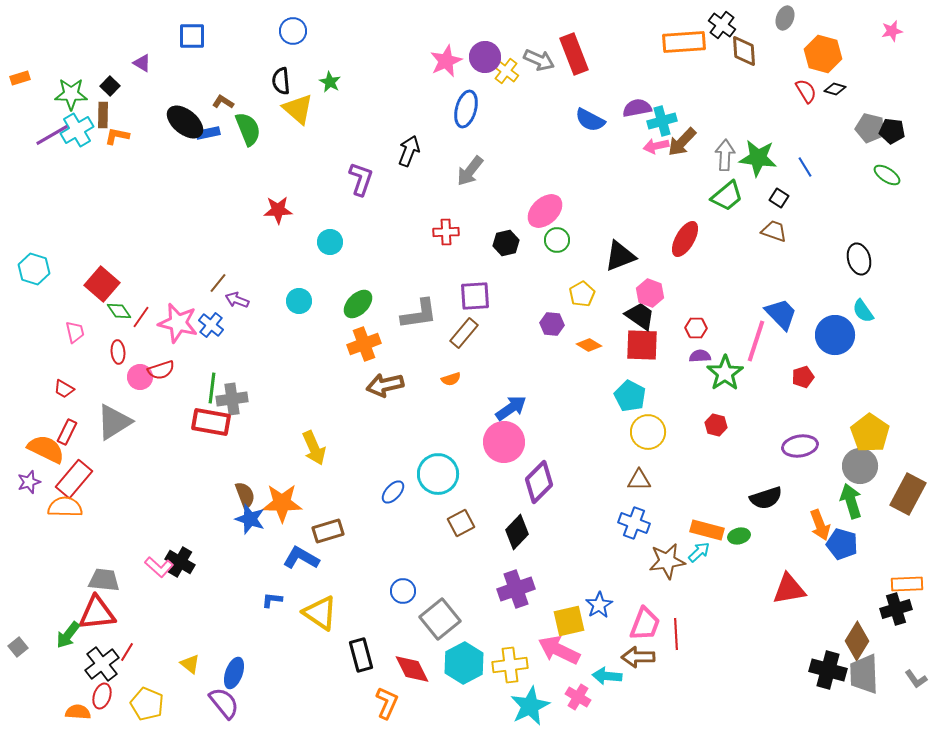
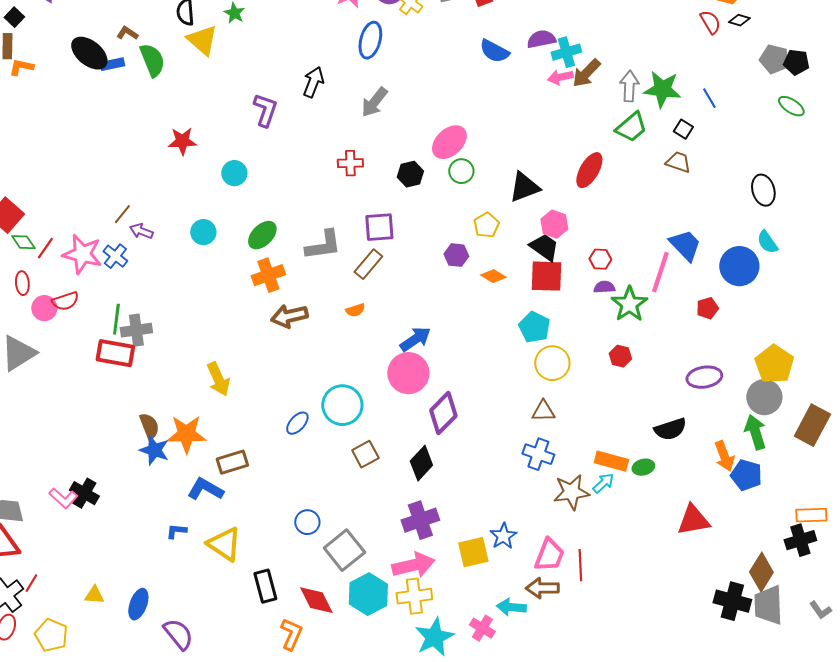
pink arrow: (559, 650) -> (413, 565), moved, turned 141
yellow triangle: (190, 664) -> (94, 595), turned -35
purple semicircle: (224, 703) -> (178, 634), moved

